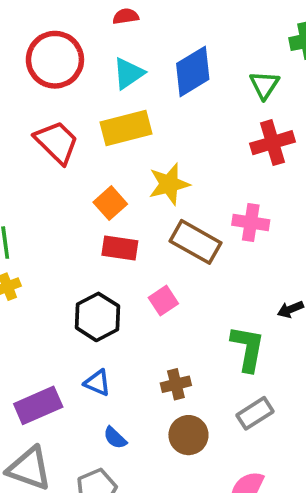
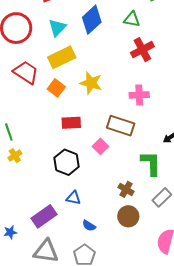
green triangle: (264, 85) -> (132, 19), turned -42
yellow star: (169, 184) -> (91, 83), turned -30
orange square: (110, 203) -> (56, 88), moved
brown rectangle: (196, 242) -> (121, 126), moved
brown cross: (176, 384) -> (126, 189), moved, turned -35

